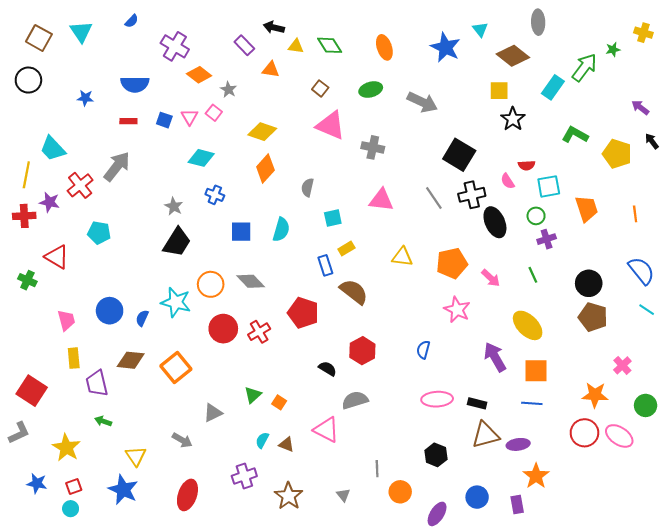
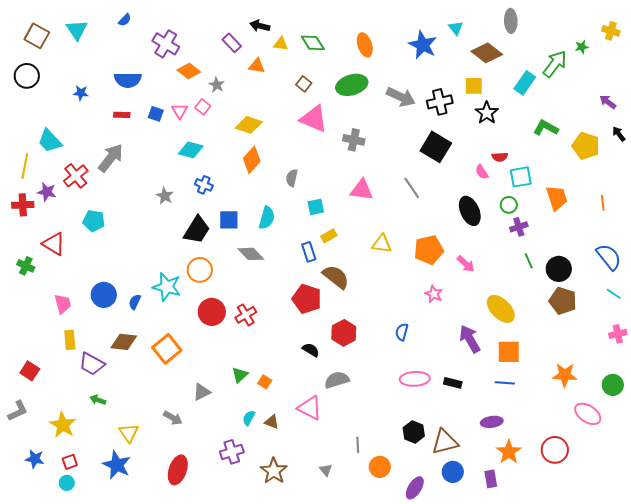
green ellipse: (371, 90) -> (352, 85), size x1.4
black cross: (472, 195) -> (440, 102), moved
black trapezoid: (177, 242) -> (197, 230), moved
green line: (533, 275) -> (529, 261), moved
gray diamond: (251, 281) -> (251, 254), moved
pink star: (457, 310) -> (434, 294), size x0.7
red pentagon: (303, 313) -> (307, 299), moved
pink cross: (622, 365) -> (618, 334), moved, turned 30
purple trapezoid: (97, 383) -> (92, 364), turned -48
red square: (32, 391) -> (30, 371), size x0.7
red circle: (584, 433) -> (555, 450), moved
brown triangle: (485, 435) -> (445, 442), moved

